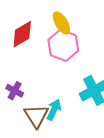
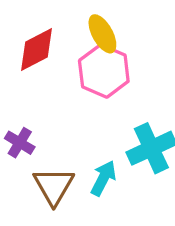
cyan arrow: (54, 110) -> (103, 178), moved

